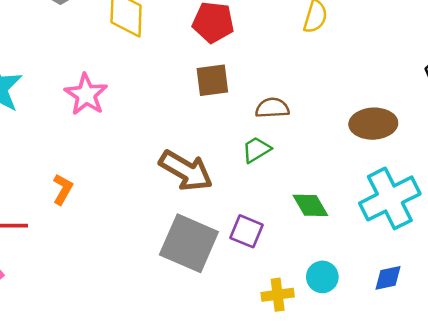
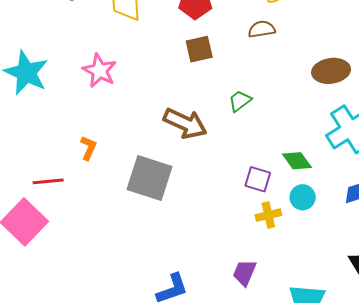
brown semicircle: (272, 108) -> (262, 29), moved
green diamond: (310, 205) -> (297, 161), moved
purple square: (247, 231) -> (258, 179), moved
gray square: (189, 243) -> (150, 178), moved

